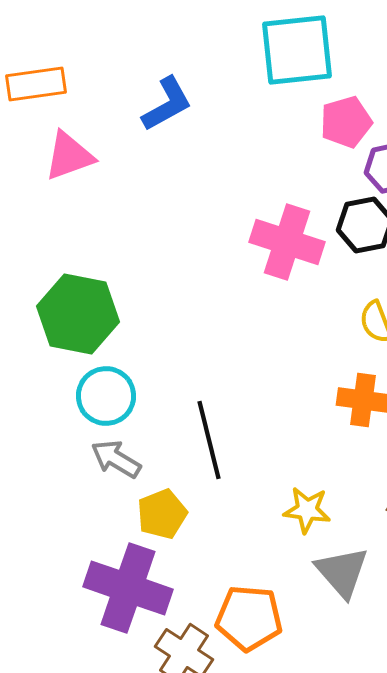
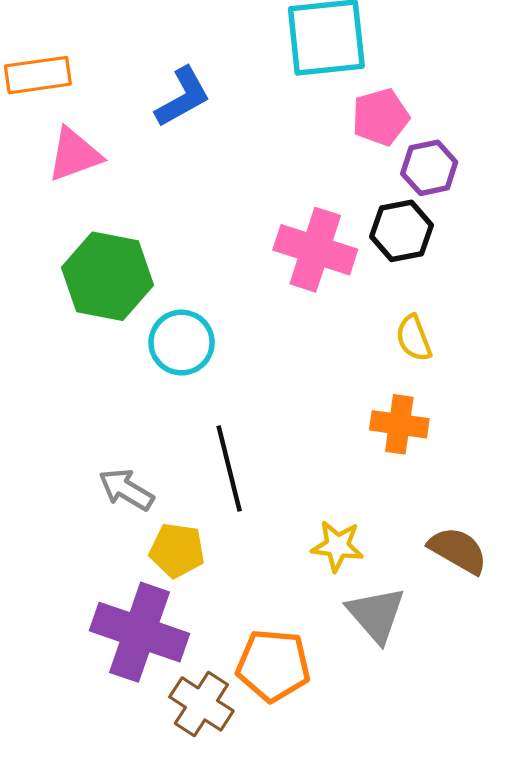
green hexagon: (78, 314) -> (107, 276), moved
cyan circle: (106, 396) -> (182, 343), moved
yellow pentagon: (162, 514) -> (177, 550), turned 30

